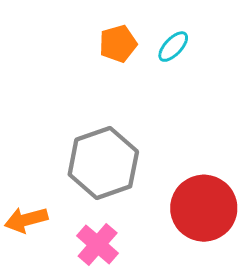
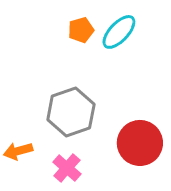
cyan ellipse: (173, 47) -> (119, 32), size x1.6

